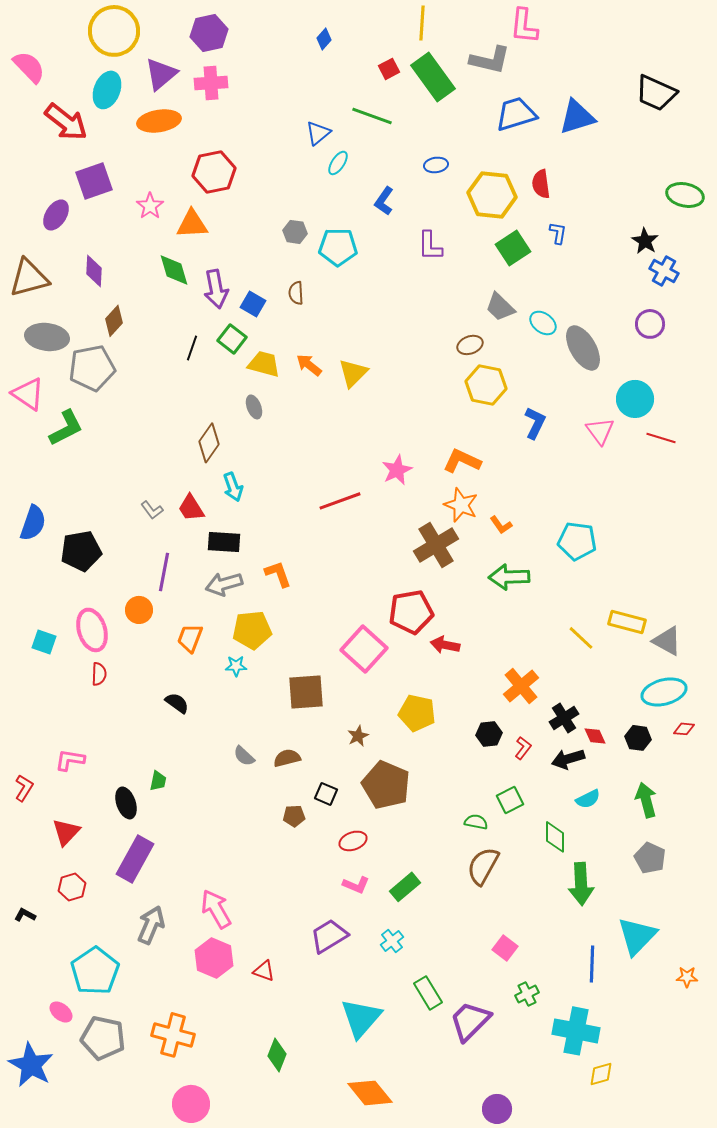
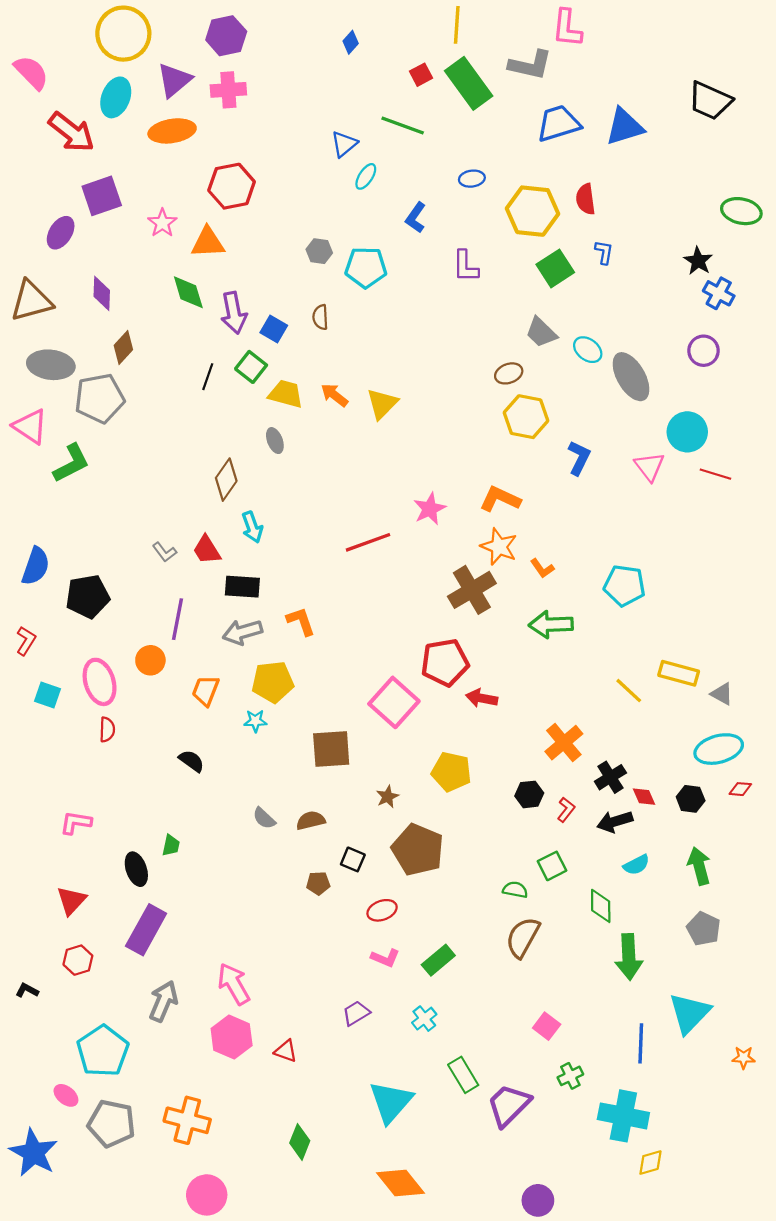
gray triangle: (667, 641) -> (722, 694), size x0.7
red L-shape: (24, 788) -> (26, 641), moved
purple trapezoid: (329, 936) -> (356, 1013), size x0.7

